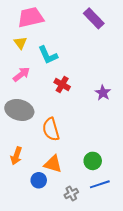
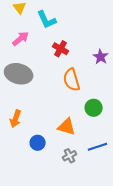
orange semicircle: (51, 129) -> (72, 80), moved
green circle: (93, 161) -> (94, 108), moved
orange triangle: (53, 164) -> (67, 127), moved

